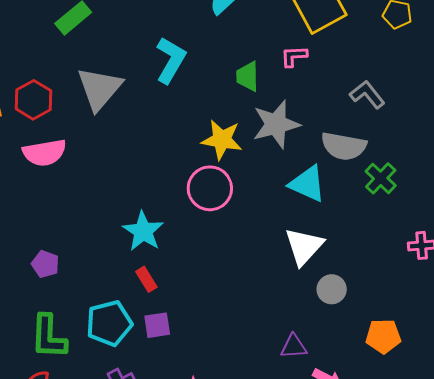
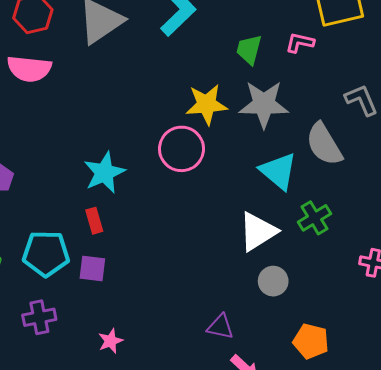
yellow star: (222, 140) -> (207, 104), turned -30
gray semicircle: (344, 146) -> (324, 144), turned 33
green cross: (381, 178) -> (314, 218), moved

